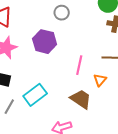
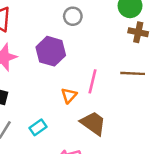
orange triangle: (100, 80) -> (69, 95), moved
cyan rectangle: (35, 95) -> (38, 127), moved, size x0.6

